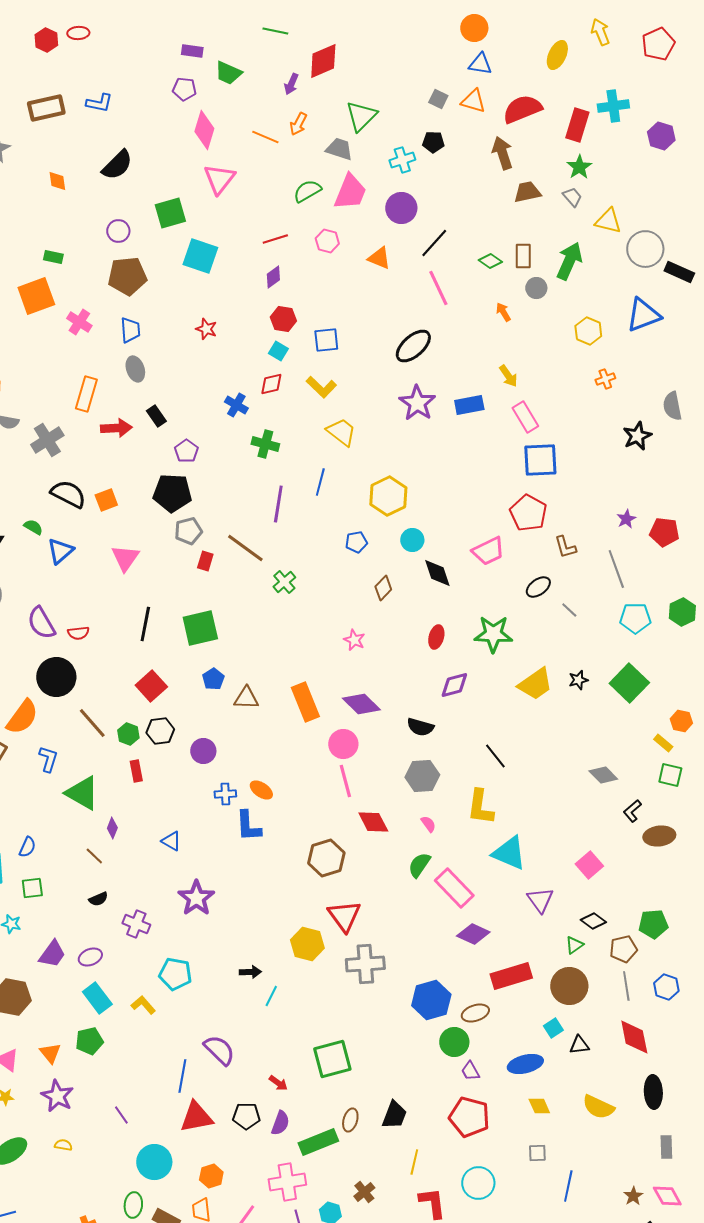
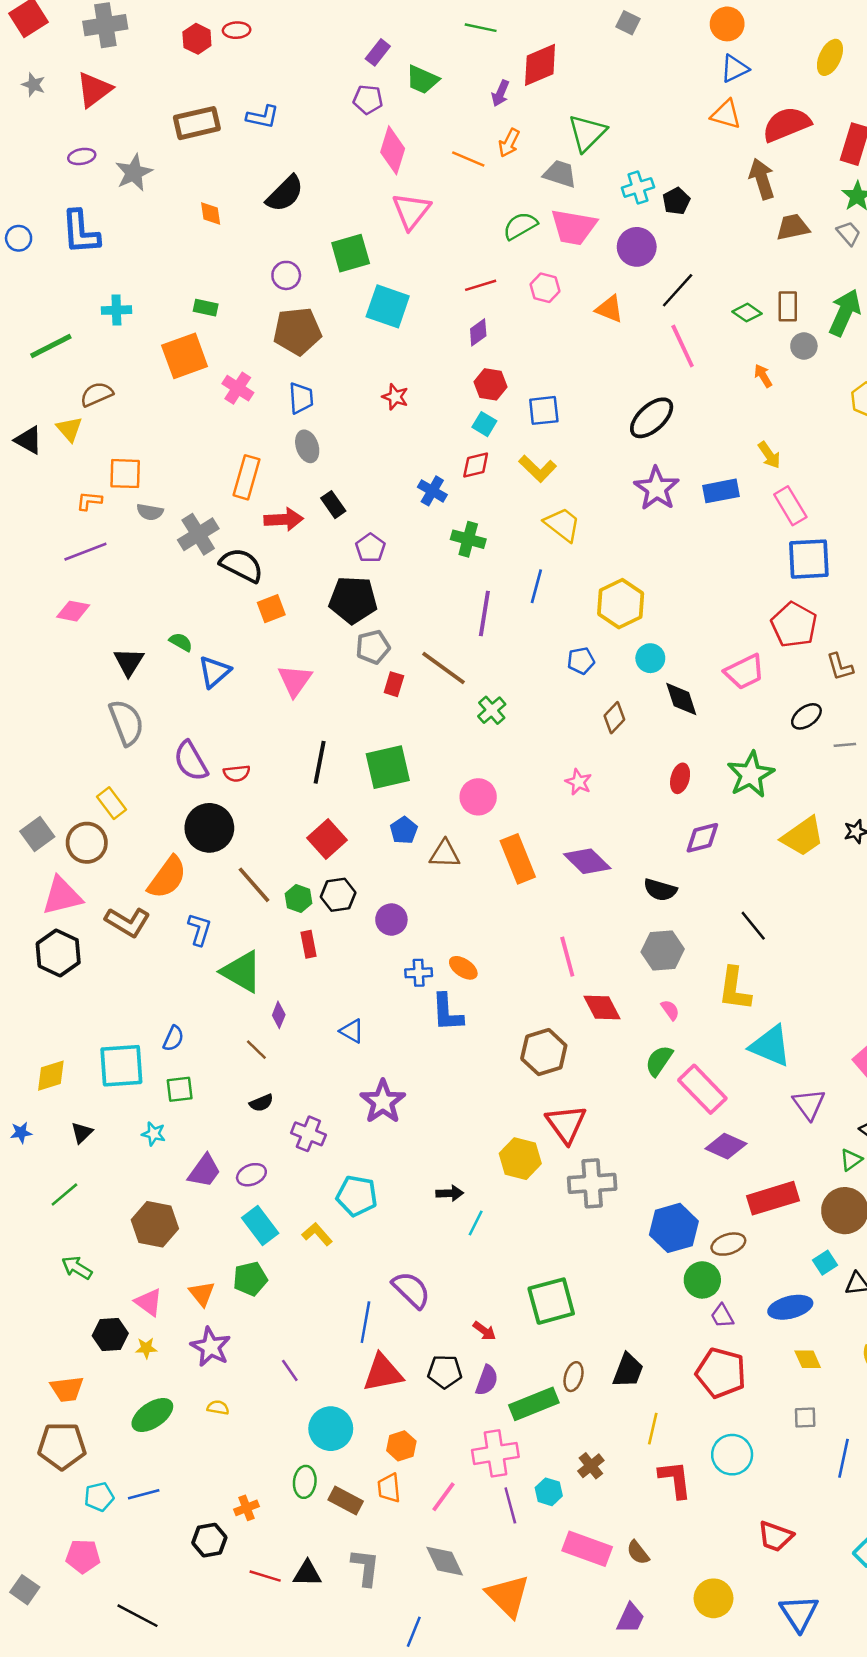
purple rectangle: (192, 51) -> (378, 52), turned -60
blue triangle: (480, 64) -> (735, 69), turned -35
gray square: (438, 99) -> (628, 23), moved
black pentagon: (433, 142) -> (676, 201), moved, turned -30
pink trapezoid: (350, 192) -> (574, 227), turned 78
black semicircle: (68, 494) -> (242, 565), moved
gray line: (569, 610) -> (845, 745), turned -48
green star: (493, 634) -> (751, 775), turned -30
pink circle: (343, 744) -> (478, 797), moved

